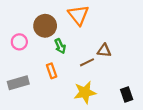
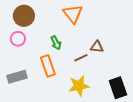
brown circle: (45, 26) -> (24, 16), moved
orange rectangle: (52, 71) -> (48, 66), size x1.5
black rectangle: (127, 94) -> (118, 88), size x1.5

